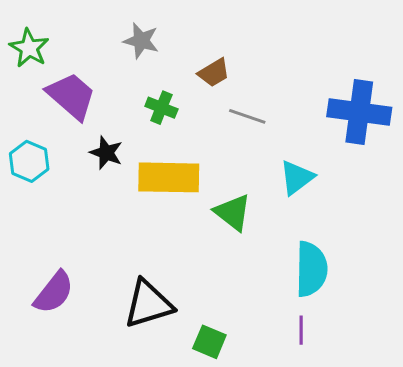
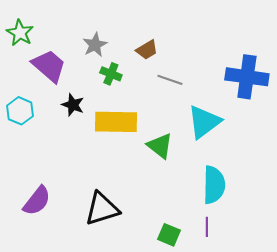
gray star: (141, 41) -> (95, 45), moved, turned 30
cyan triangle: (297, 177) -> (204, 122), size x1.4
green square: (209, 342) -> (169, 235), moved

